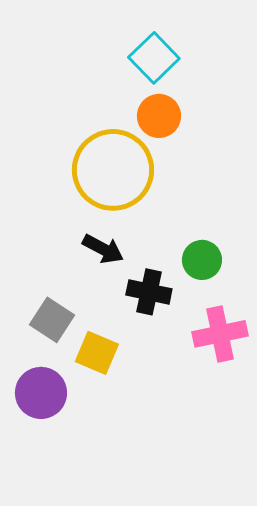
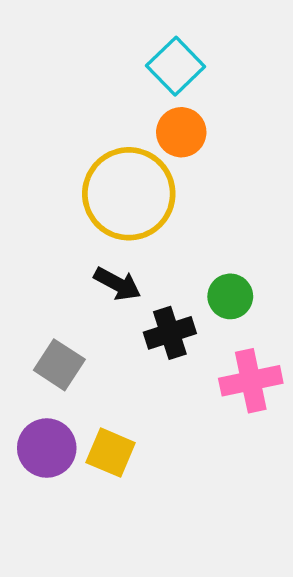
black cross: (149, 292) -> (170, 333), turned -30
yellow square: (97, 353) -> (111, 453), moved

